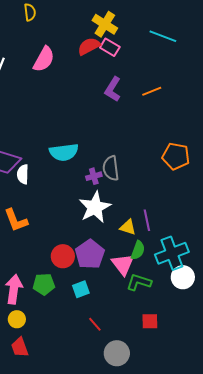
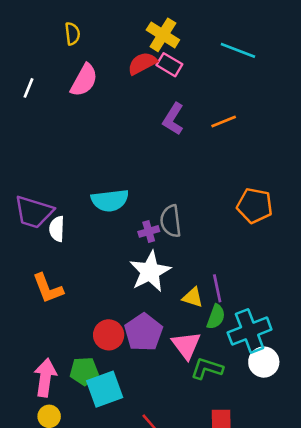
yellow semicircle: (30, 12) -> (72, 34), moved
green semicircle: (138, 250) -> (216, 317), moved
cyan square: (81, 289) -> (105, 389), moved, size x1.6

